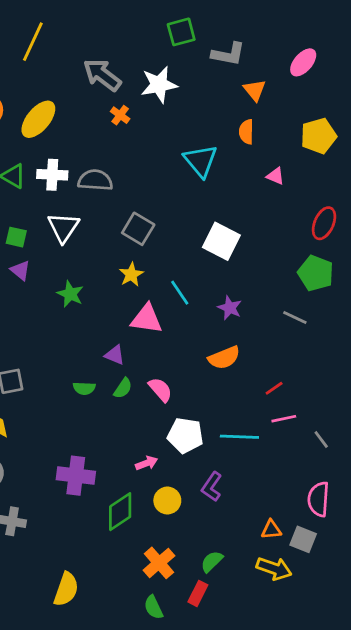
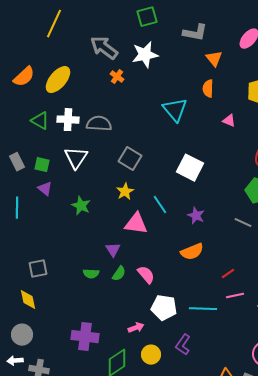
green square: (181, 32) -> (147, 17), moved
purple triangle: (115, 355) -> (113, 250), turned 35

